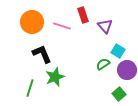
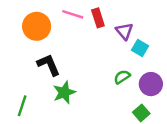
pink line: (62, 26) -> (73, 14), moved
cyan square: (118, 51) -> (140, 48), moved
green line: (30, 88) -> (22, 106), moved

